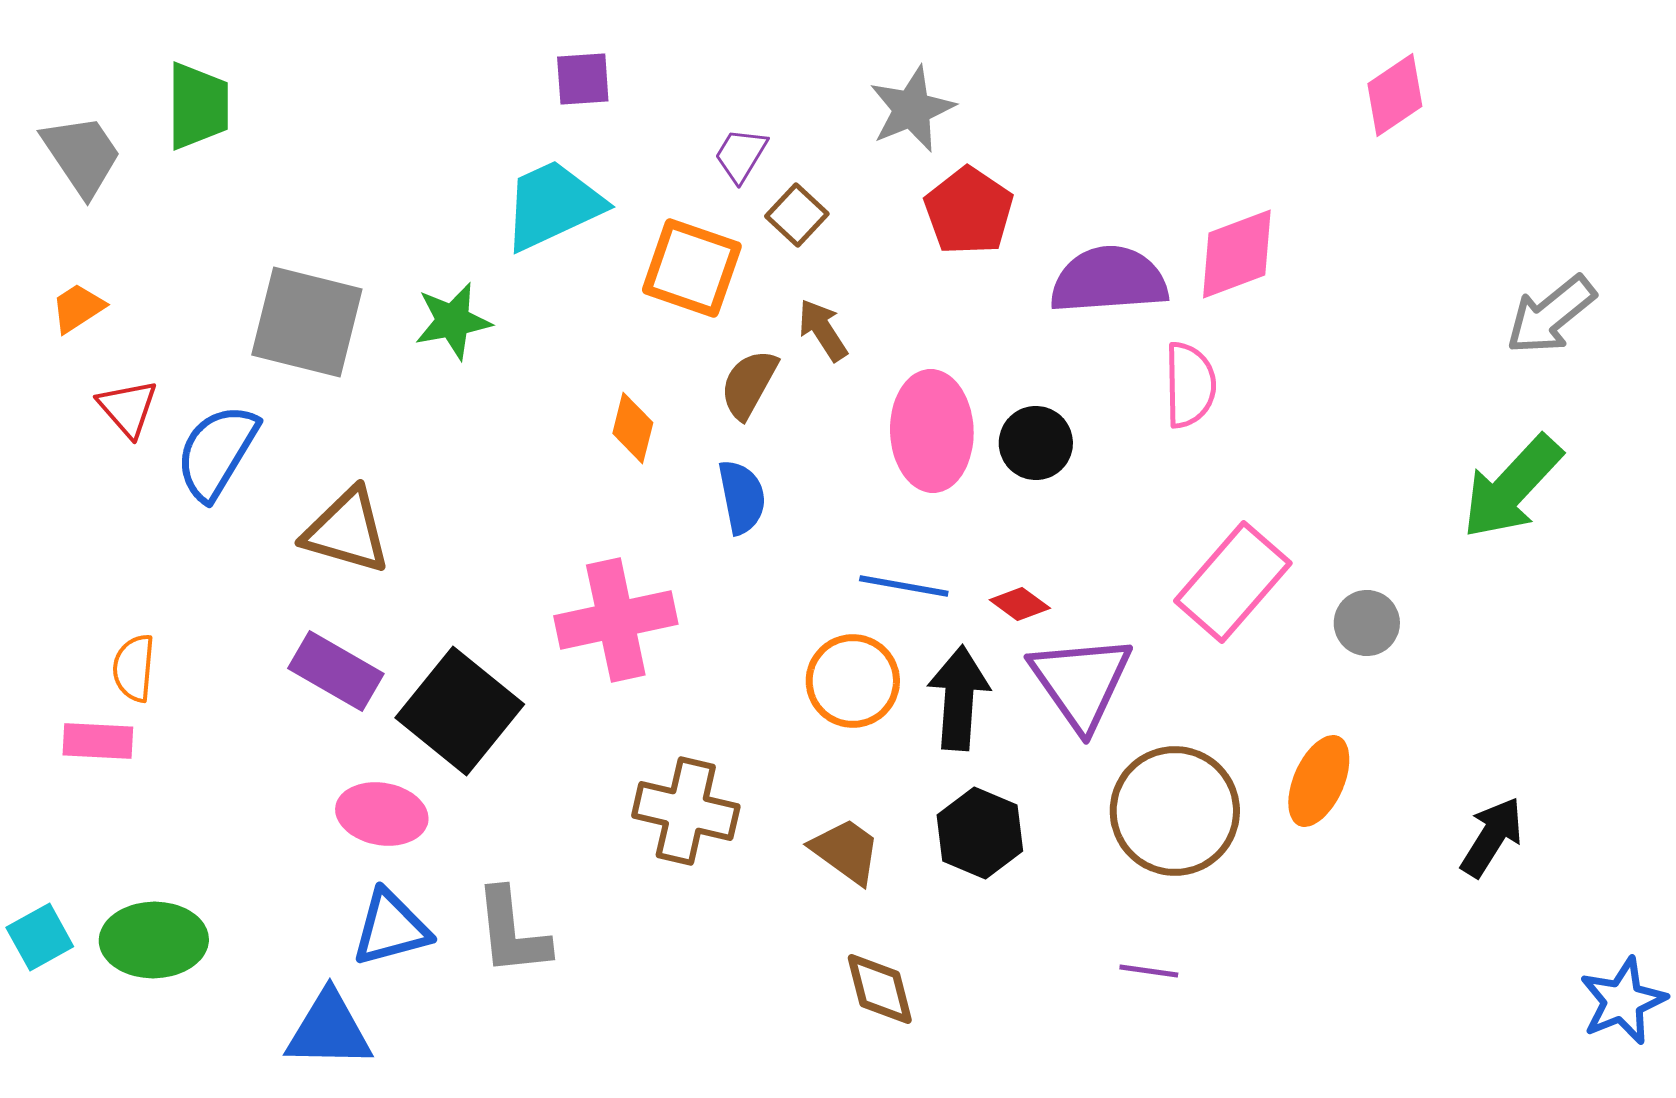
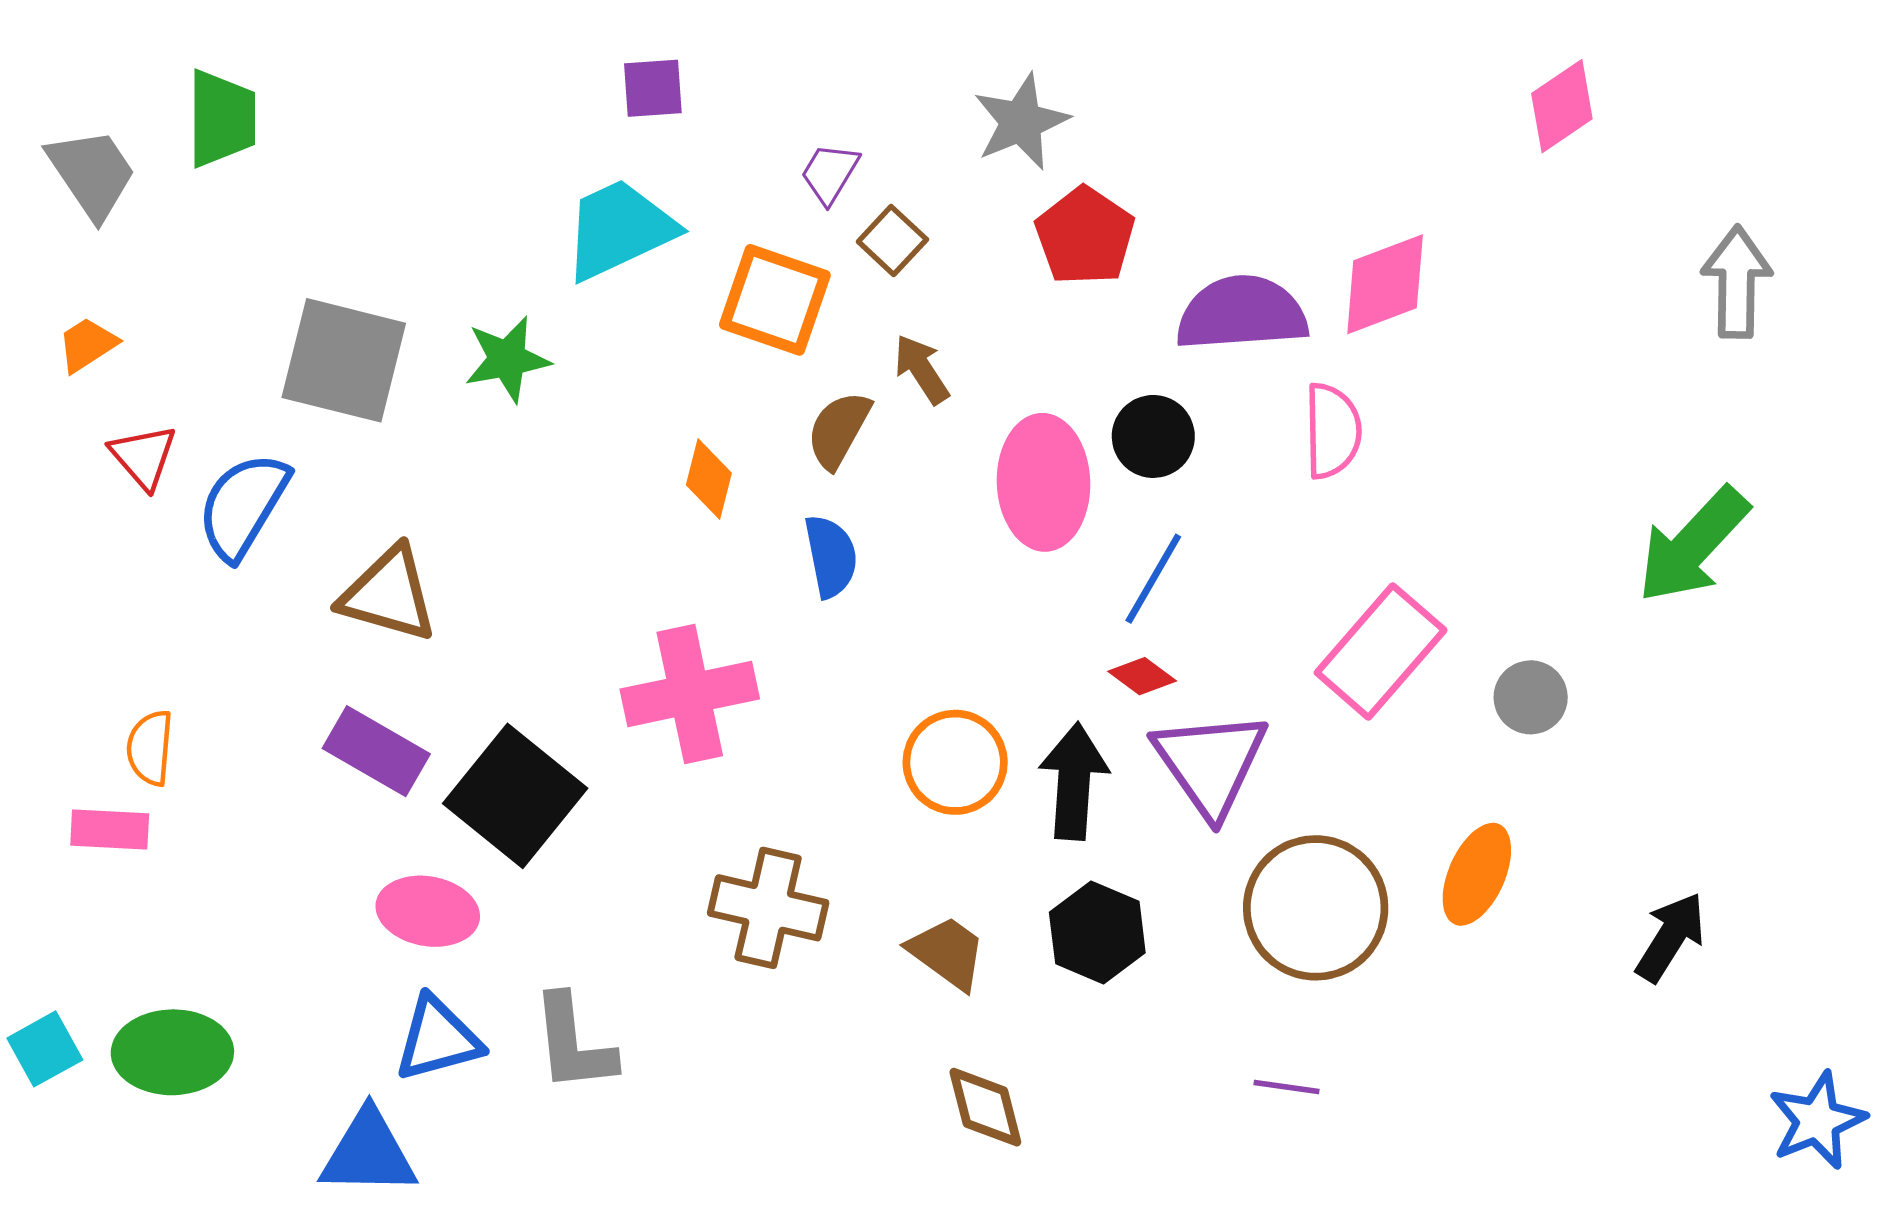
gray arrow: (1551, 315) -> (1737, 282), moved, turned 130
black circle: (1036, 443) -> (1153, 436), moved
blue line: (904, 586) -> (1153, 579), moved, turned -70

